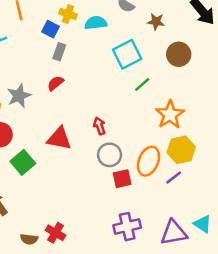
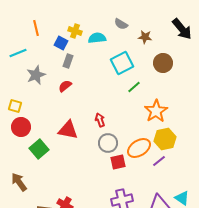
gray star: (19, 96) -> (36, 75), moved
orange ellipse: (149, 161) -> (139, 148), turned 35

